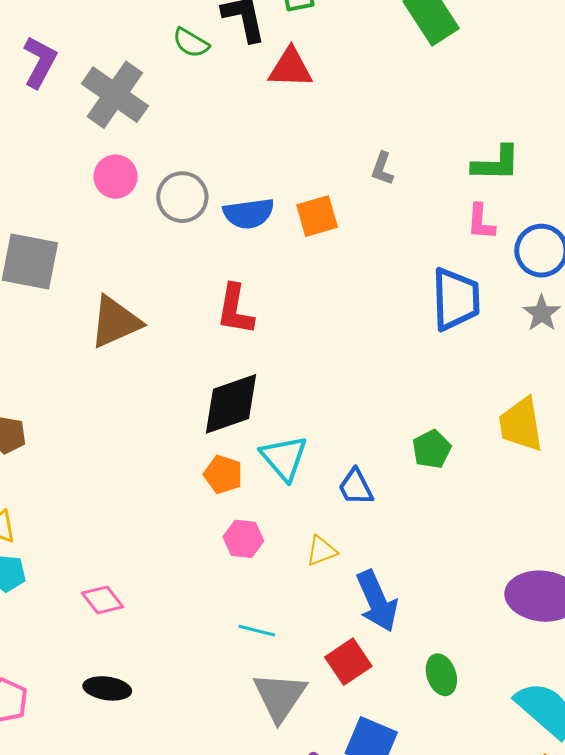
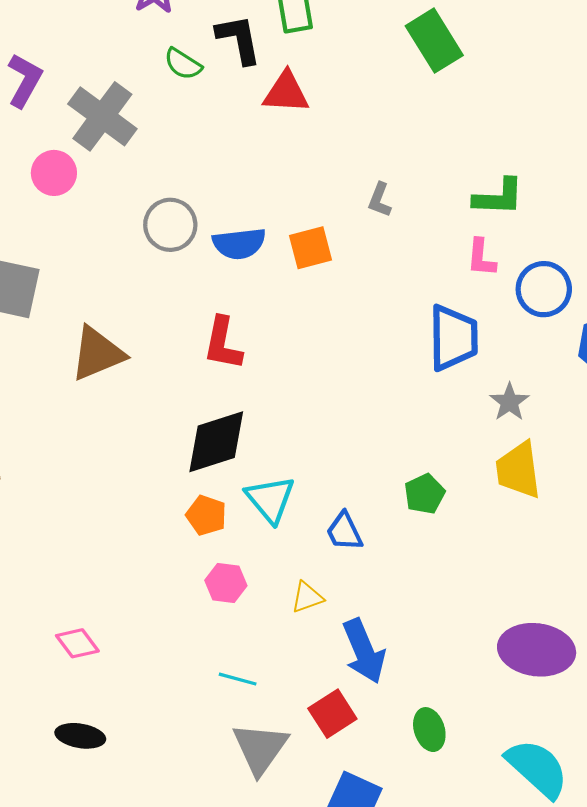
pink circle: (116, 177) -> (54, 173), moved
gray star: (542, 313) -> (509, 402), moved

